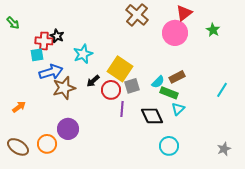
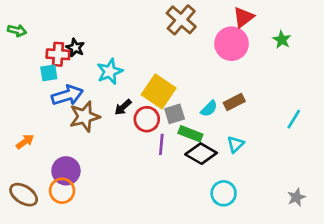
green arrow: (13, 23) -> (17, 30), turned -32
green rectangle: (169, 93) -> (190, 134), moved
black diamond: (152, 116) -> (201, 154), turned -35
purple circle: (68, 129) -> (66, 171), moved

